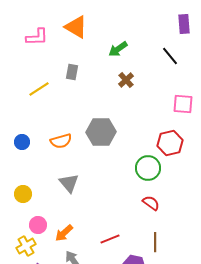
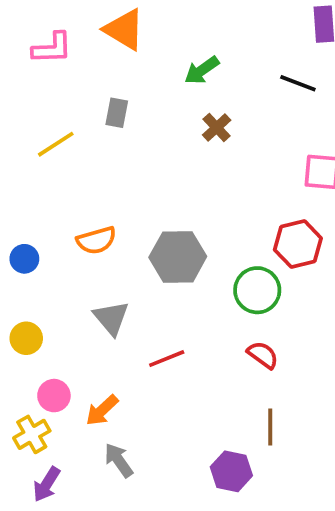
black line: (170, 56) -> (298, 83), turned -30
gray hexagon: (101, 132) -> (178, 257), moved
blue circle: (22, 142) -> (24, 259), moved
red line: (110, 239) -> (167, 359), moved

